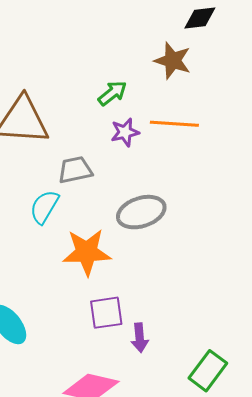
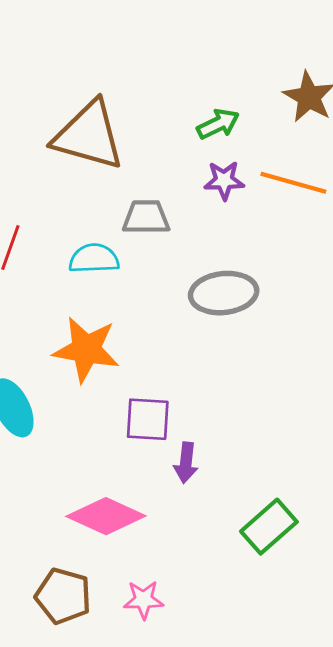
cyan semicircle: (44, 207) -> (94, 259), turned 45
orange star: (87, 252) -> (86, 350), moved

